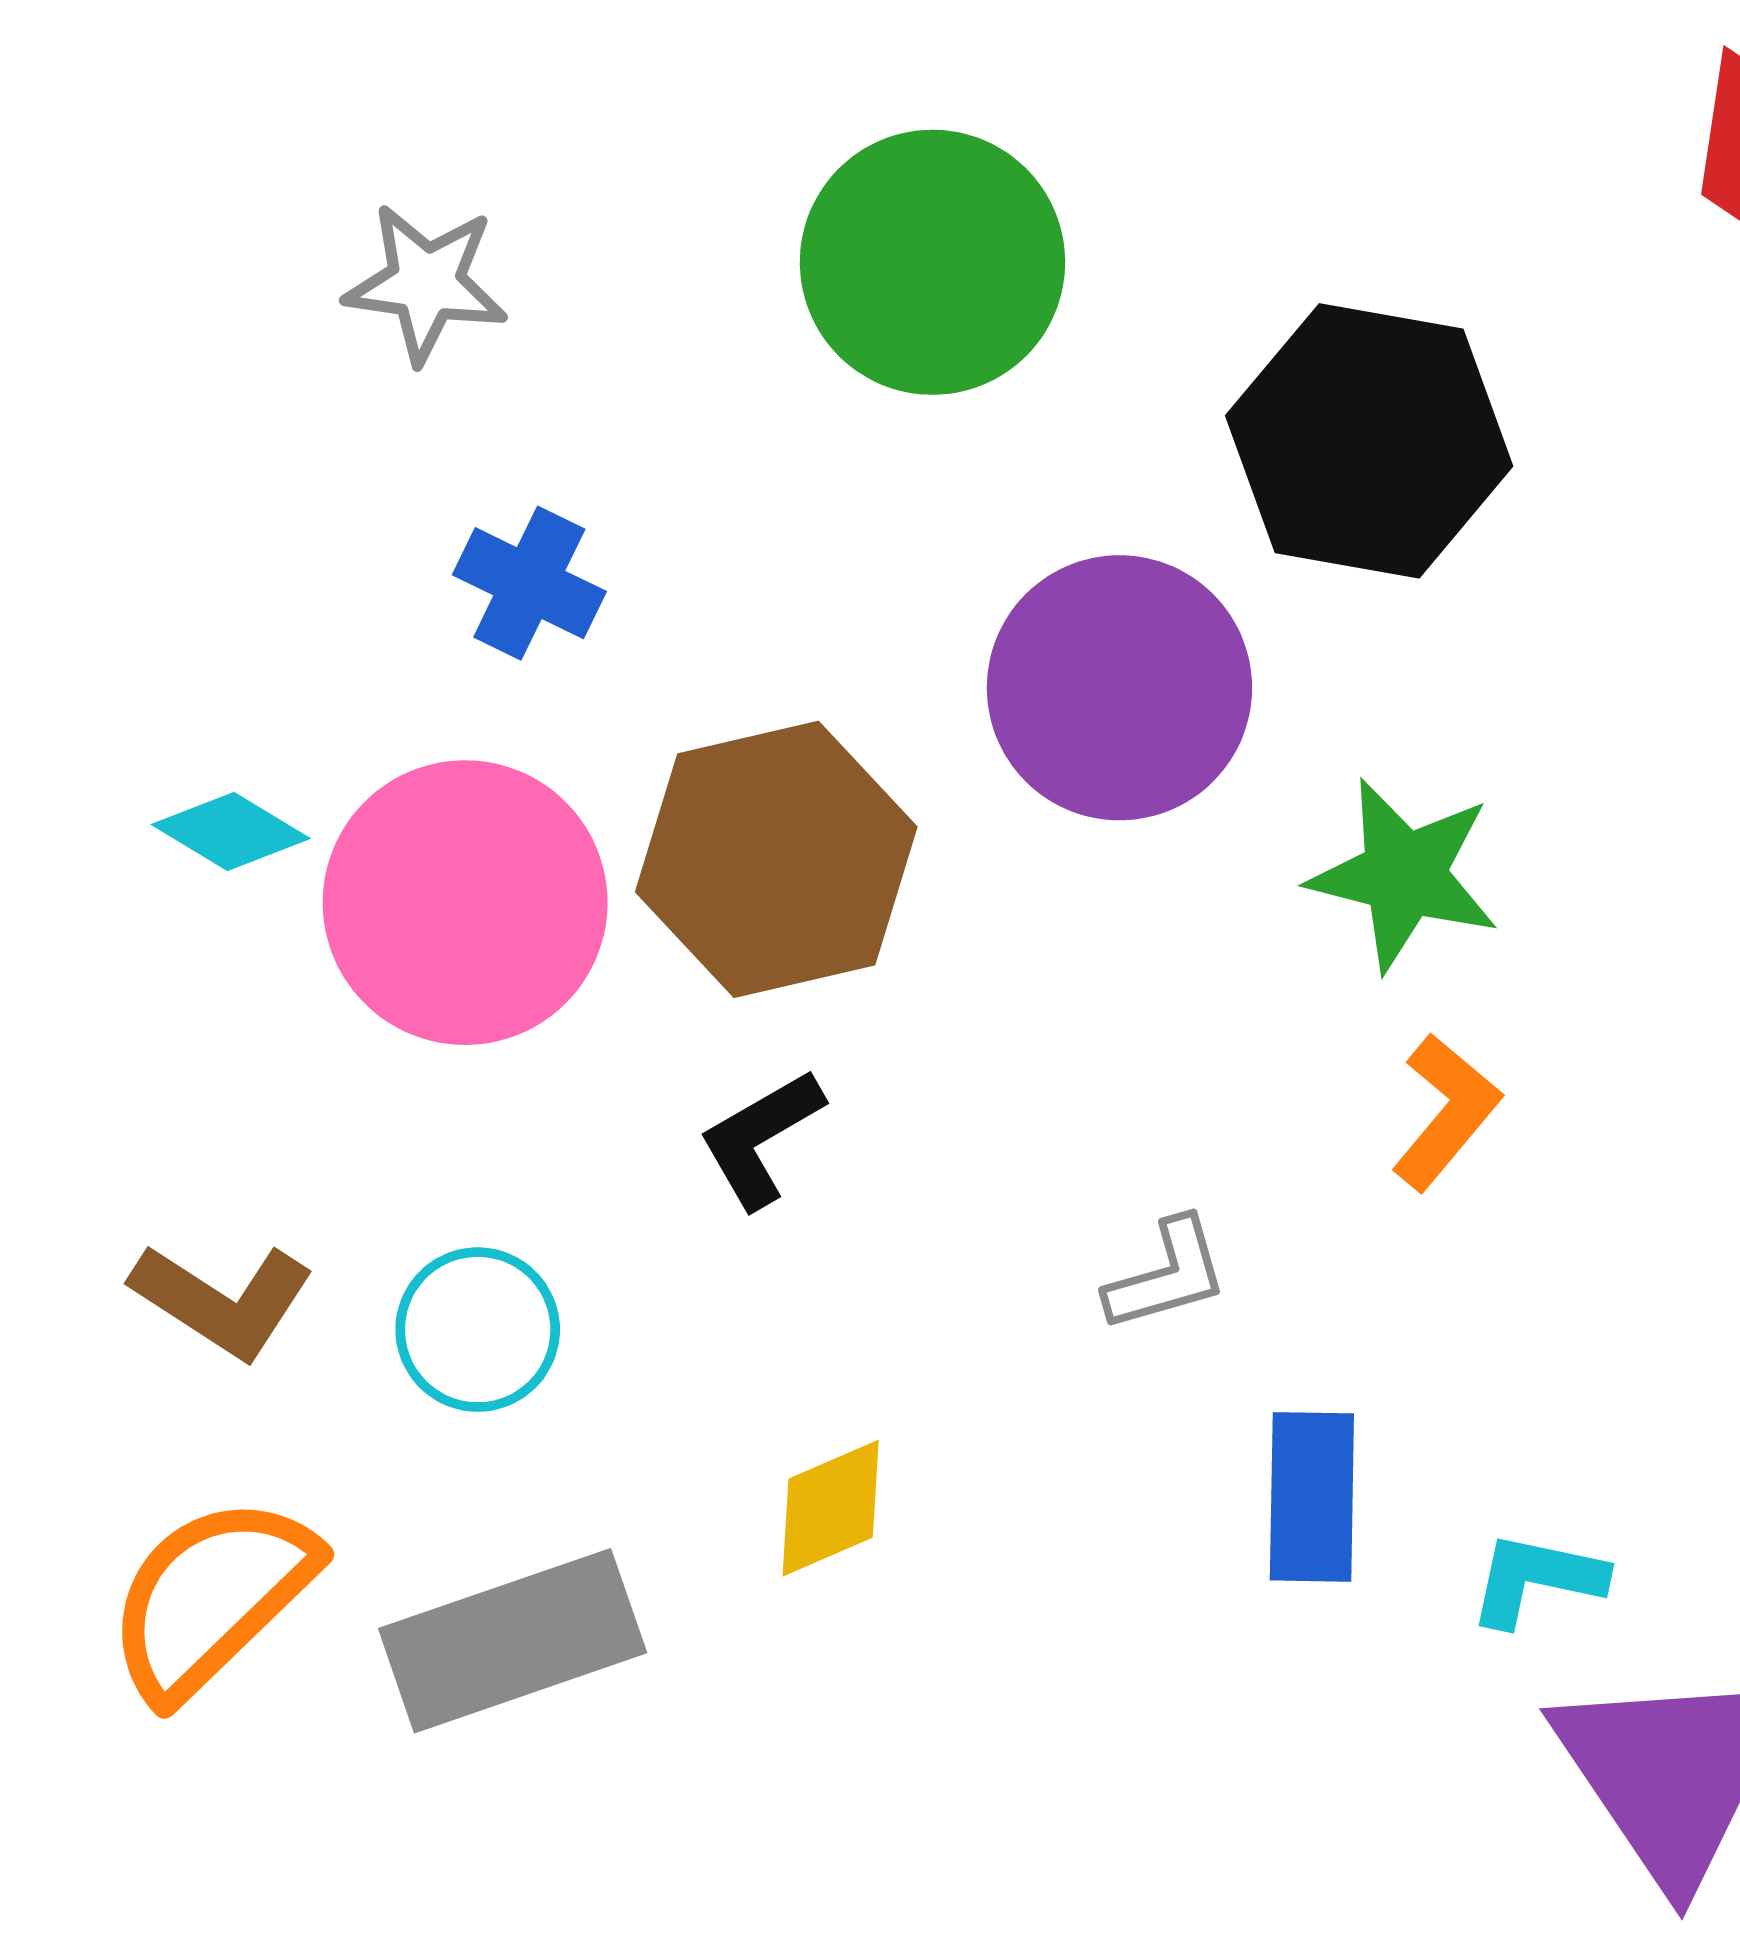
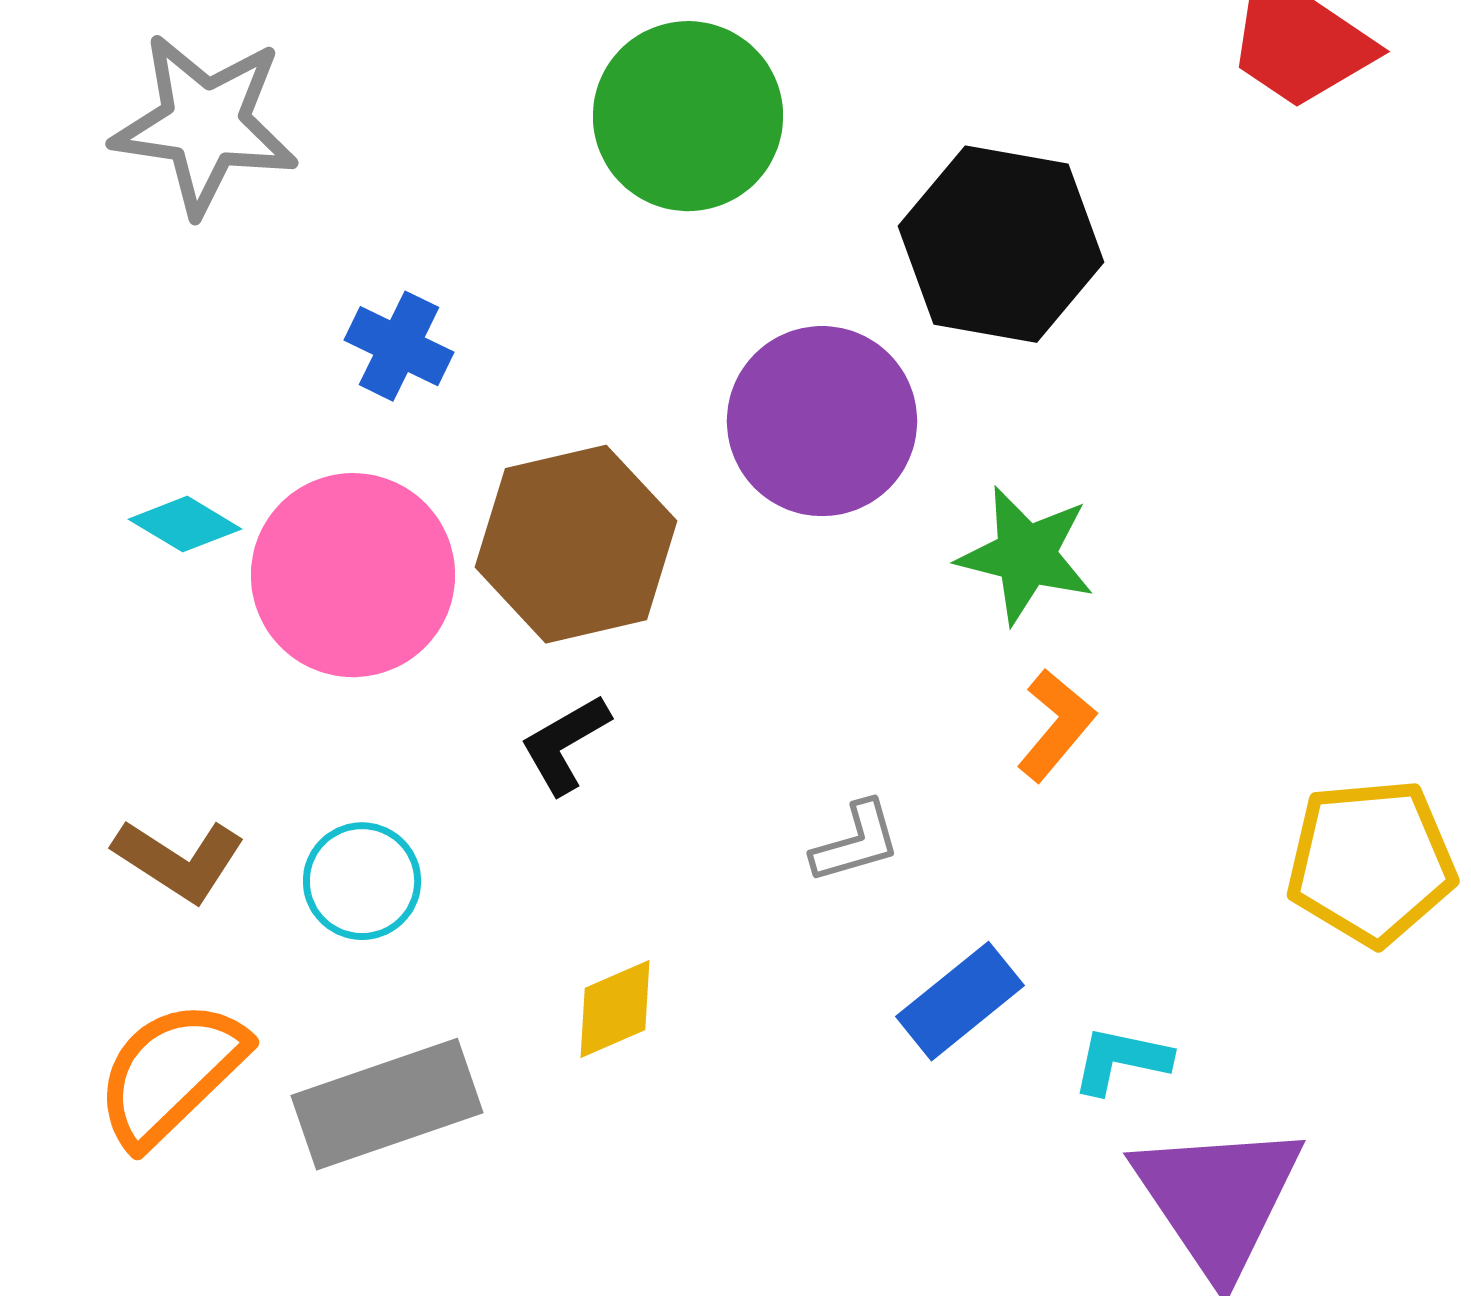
gray star: (426, 283) -> (205, 124), moved, size x1.6
blue rectangle: (1312, 1497) -> (960, 1001), turned 50

